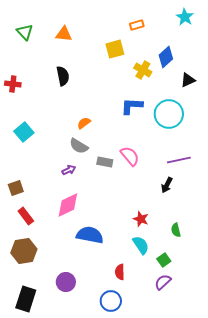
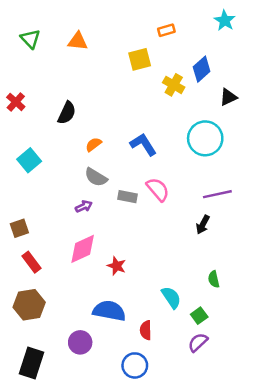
black semicircle: (63, 76) -> (67, 113), moved, turned 36
red cross: (13, 84) -> (16, 102), turned 35
blue L-shape: (132, 106) -> (143, 144), moved, turned 55
orange semicircle: (84, 123) -> (94, 144), moved
red star: (141, 219) -> (117, 266), moved
blue semicircle: (90, 235) -> (109, 311), moved

